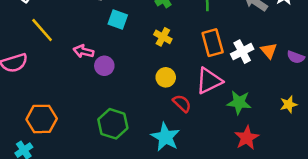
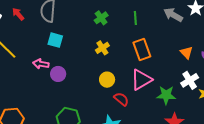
cyan square: (118, 20) -> (55, 40), moved
yellow cross: (163, 37) -> (102, 48), turned 32
white cross: (242, 52) -> (190, 80), moved

